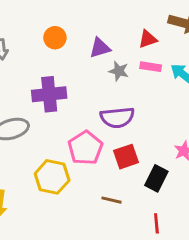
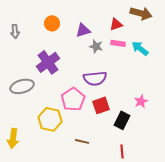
purple cross: (49, 94) -> (48, 62), turned -30
brown line: (111, 200) -> (82, 141), moved

